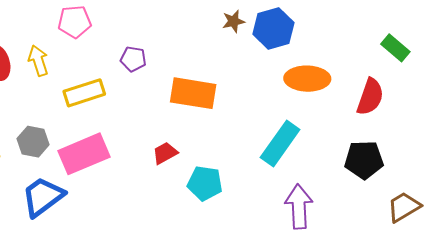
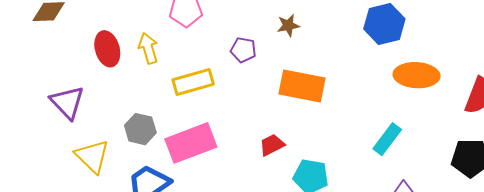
brown star: (233, 21) -> (288, 25), moved
cyan rectangle: (280, 143) -> (387, 139), size x0.7

